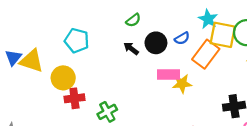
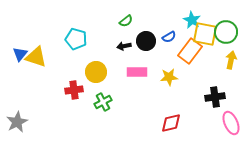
black arrow: (131, 48) -> (124, 46), turned -48
pink rectangle: (168, 75) -> (137, 72), moved
yellow circle: (63, 78) -> (96, 72), moved

